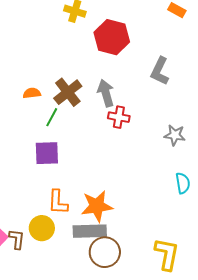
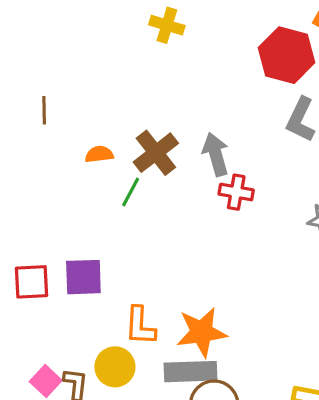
red hexagon: (112, 37) -> (287, 55), moved
purple square: (47, 153) -> (83, 277), moved

